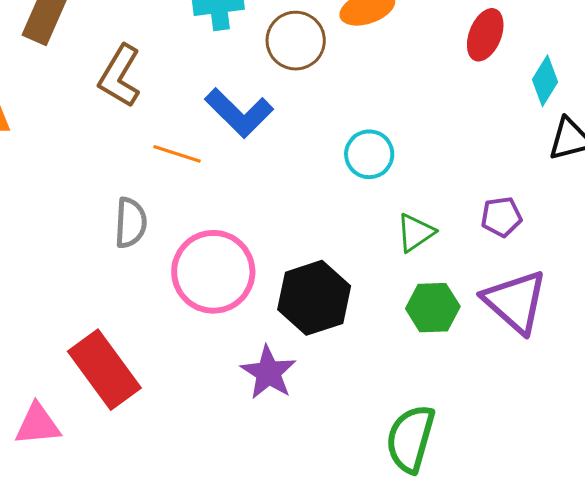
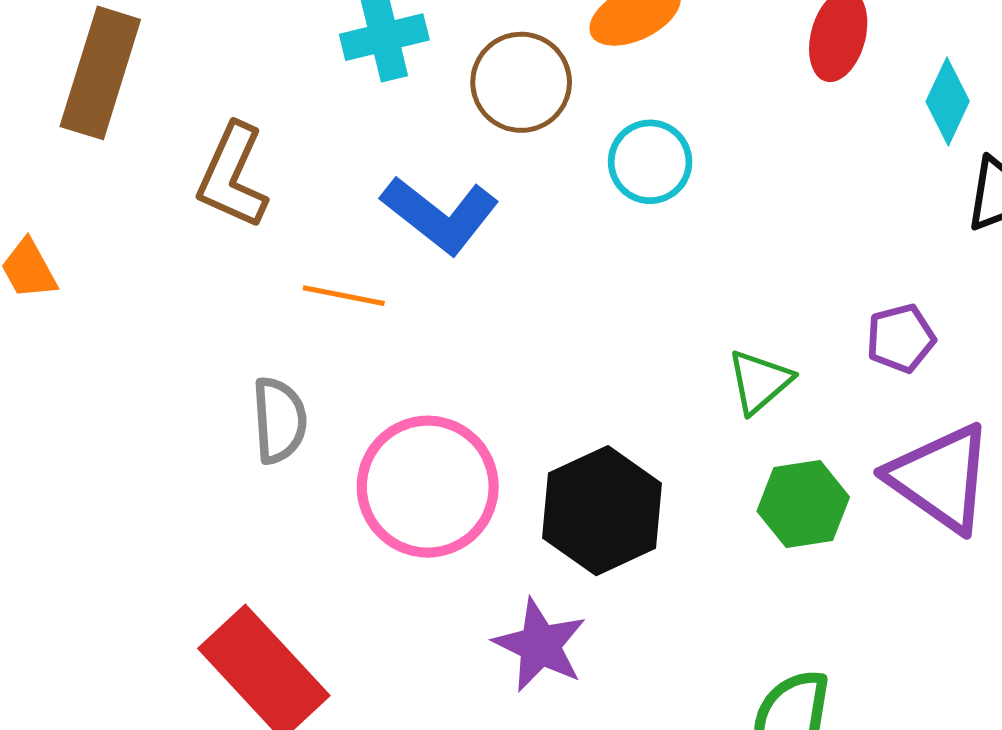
cyan circle: (369, 154) -> (650, 162), moved

